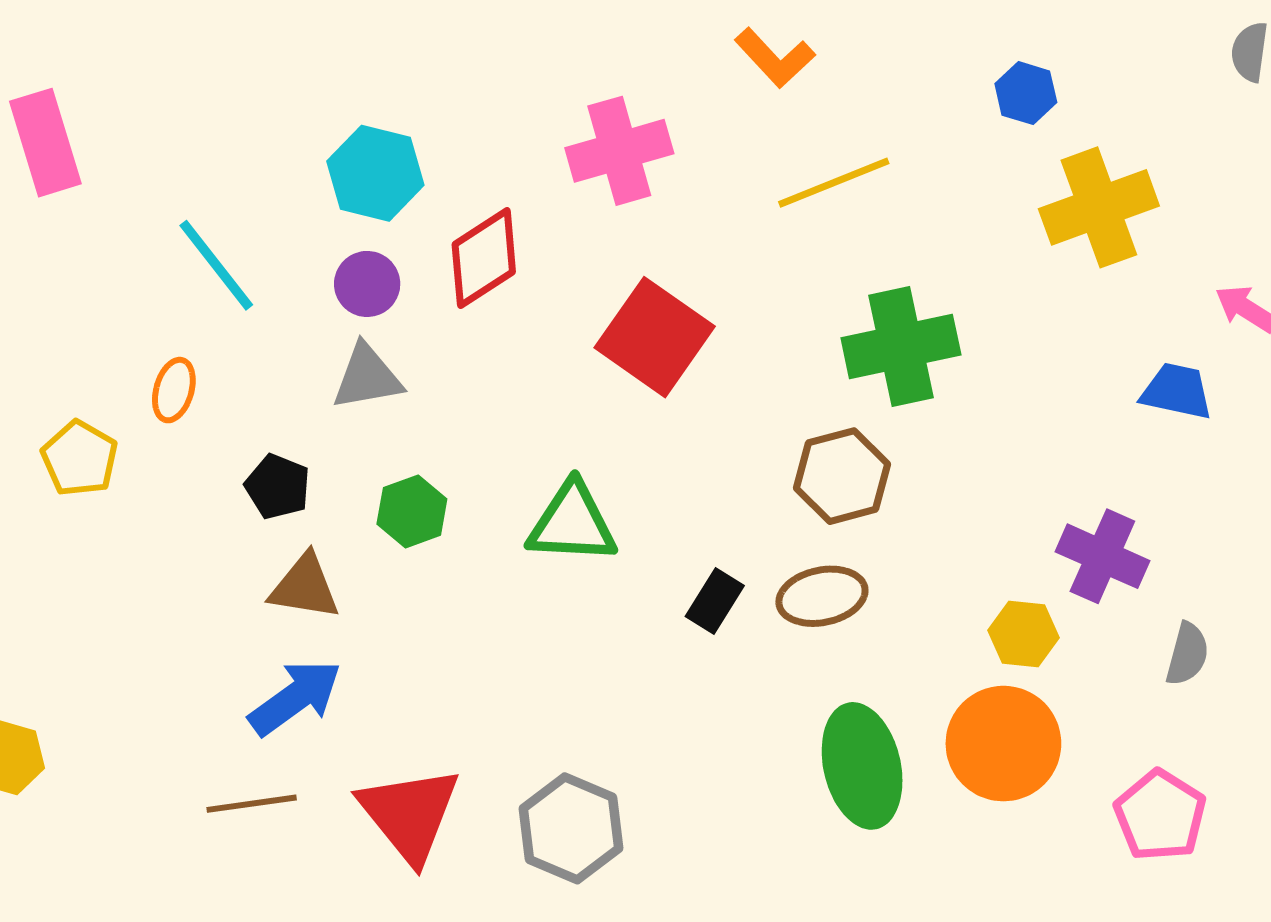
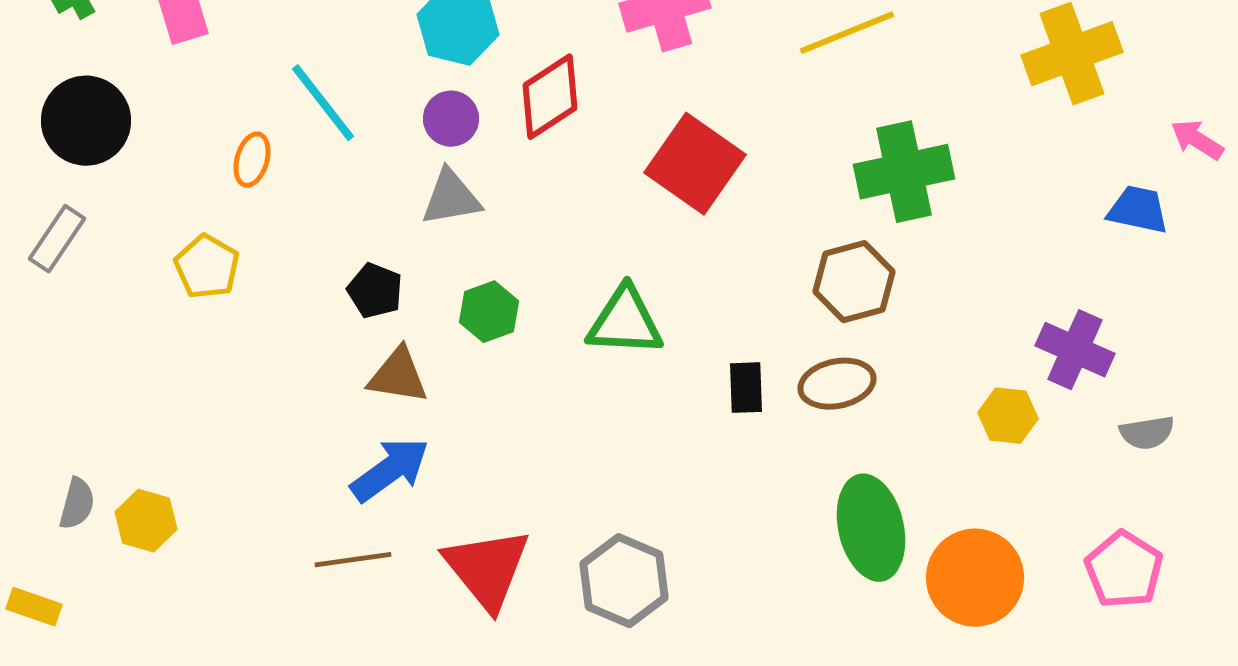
orange ellipse: (174, 390) -> (252, 160), moved
black rectangle: (715, 601) -> (746, 388), turned -34
gray semicircle: (1187, 654) -> (1147, 433), turned 66
orange circle: (1003, 744) -> (975, 578), moved

